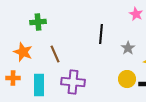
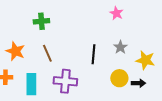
pink star: (136, 14) -> (116, 13), moved
green cross: (38, 22) -> (41, 21), moved
black line: (101, 34) -> (93, 54), moved

